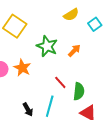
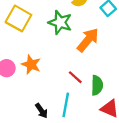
green star: (47, 46) -> (60, 22), moved
orange arrow: (74, 51) -> (88, 40), size x1.6

